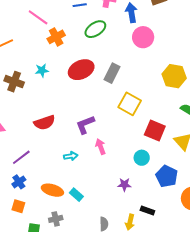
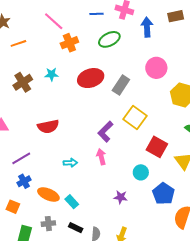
pink circle: (143, 37) -> (156, 68), moved
brown cross: (14, 82) -> (23, 82), turned 30
purple L-shape: (85, 125) -> (105, 132), moved, turned -30
blue cross: (19, 182) -> (24, 181), moved
black rectangle: (147, 210) -> (76, 228), moved

